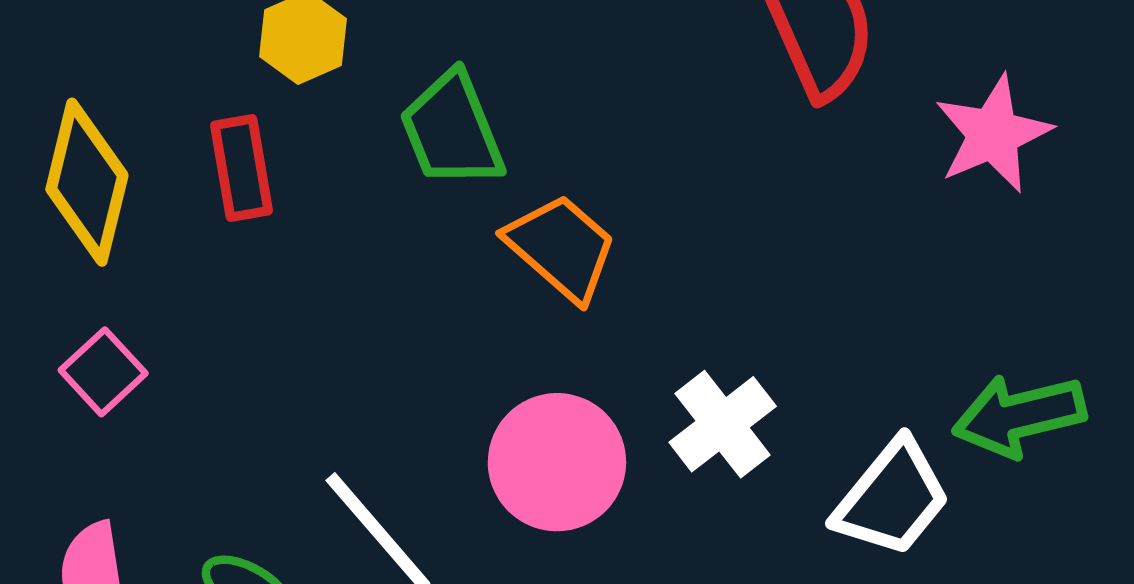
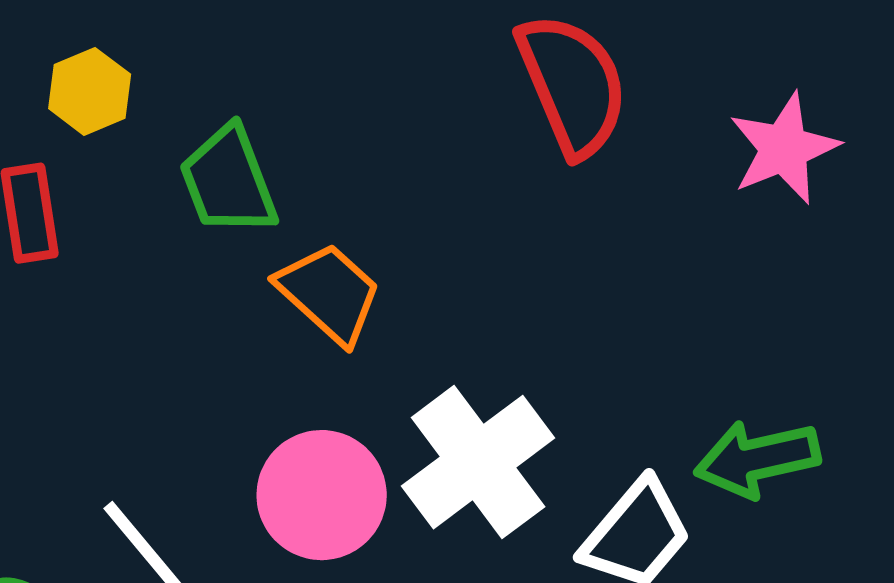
pink star: (993, 134) -> (784, 149), moved
white cross: (723, 424) -> (478, 462), size x1.5

